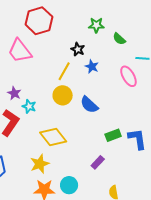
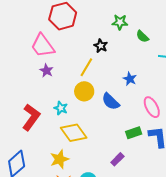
blue star: (92, 67) -> (130, 79), moved
pink ellipse: (128, 76) -> (152, 107), moved
purple star: (14, 93) -> (46, 71), moved
cyan star: (29, 106) -> (61, 108), moved

